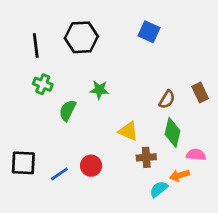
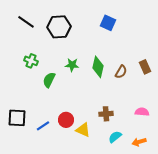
black line: (36, 46) -> (26, 22), moved, turned -48
yellow triangle: (128, 131) -> (83, 130), moved
green diamond: (173, 133) -> (98, 67), moved
orange arrow: (179, 175) -> (139, 142), moved

